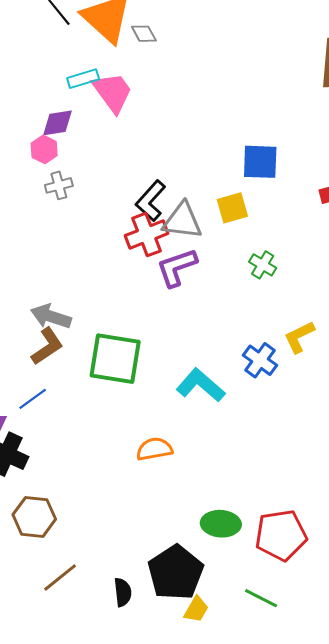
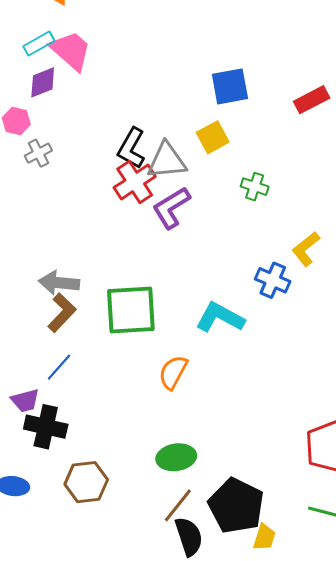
purple diamond: (57, 123) -> (43, 82), moved
orange semicircle: (154, 449) -> (173, 372), moved, turned -39
green ellipse: (221, 524) -> (176, 457), moved
brown line: (60, 578) -> (178, 505), moved
black semicircle: (123, 592) -> (189, 536), size x1.4

